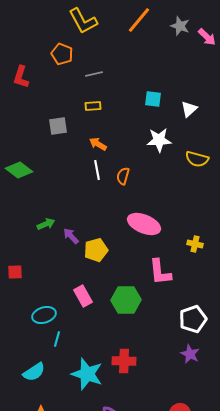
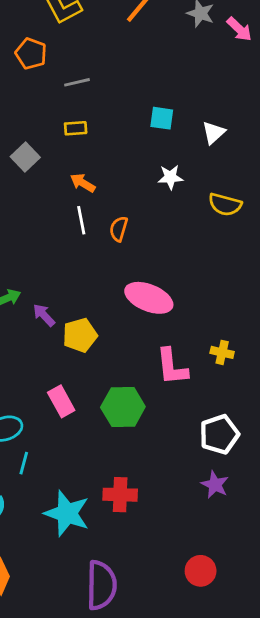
gray square: (58, 126) -> (25, 157), turned -36
white star: (159, 140) -> (170, 177), size x0.7
yellow cross: (195, 244) -> (222, 352), moved

